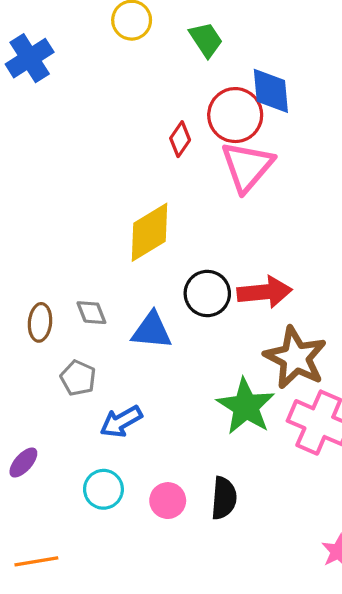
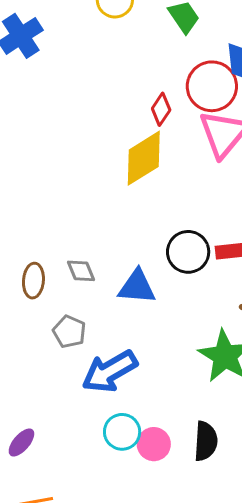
yellow diamond: (150, 232) -> (144, 158), moved
blue arrow: (121, 422) -> (110, 371), size x1.4
purple ellipse: (23, 463) -> (21, 442), moved
cyan circle: (103, 489) -> (122, 432), moved

